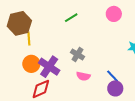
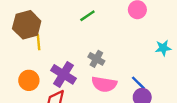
orange circle: (31, 64) -> (29, 80), moved
pink semicircle: (83, 76) -> (104, 84), size x1.5

